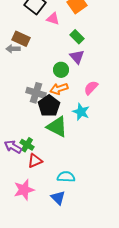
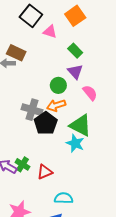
pink semicircle: (91, 88) -> (90, 93), moved, turned 98
cyan star: (81, 112) -> (75, 143), moved
green triangle: (57, 127) -> (80, 125), moved
red triangle: (35, 161) -> (45, 172), moved

